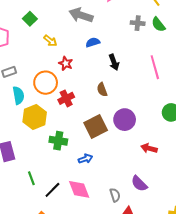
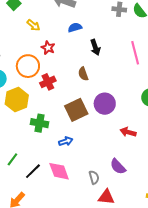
green line: (31, 178) -> (12, 159), turned 56

